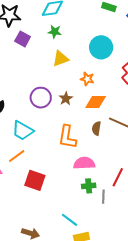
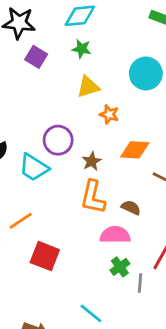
orange star: (87, 79) -> (109, 114), moved
brown star: (66, 99) -> (92, 161), moved
brown semicircle: (96, 128) -> (131, 208), moved, turned 104
cyan trapezoid: (23, 131) -> (34, 167), moved
green cross: (89, 186) -> (120, 267), turned -32

